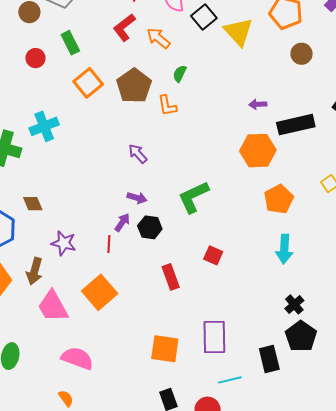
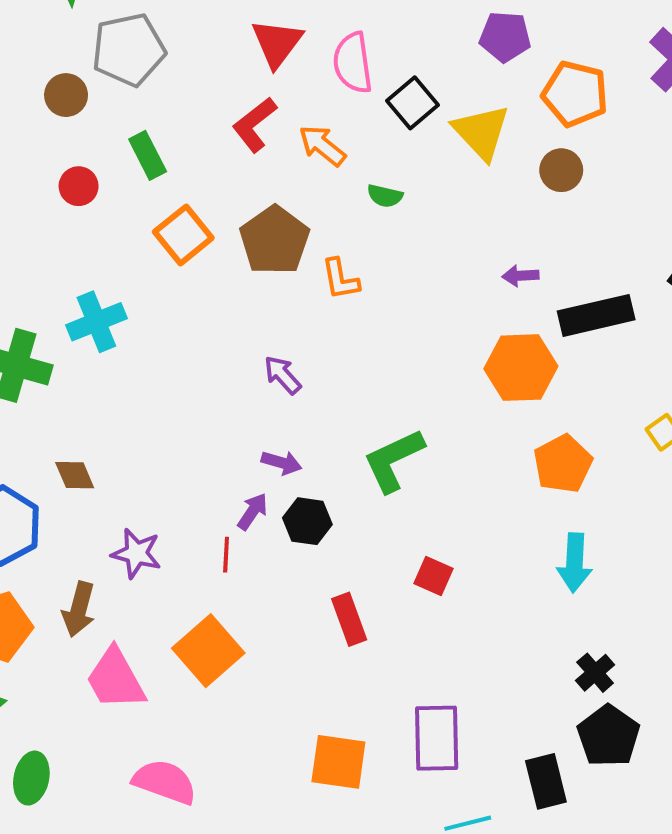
brown circle: (302, 54) -> (561, 170), moved
green semicircle: (180, 74) -> (385, 196), moved, turned -102

